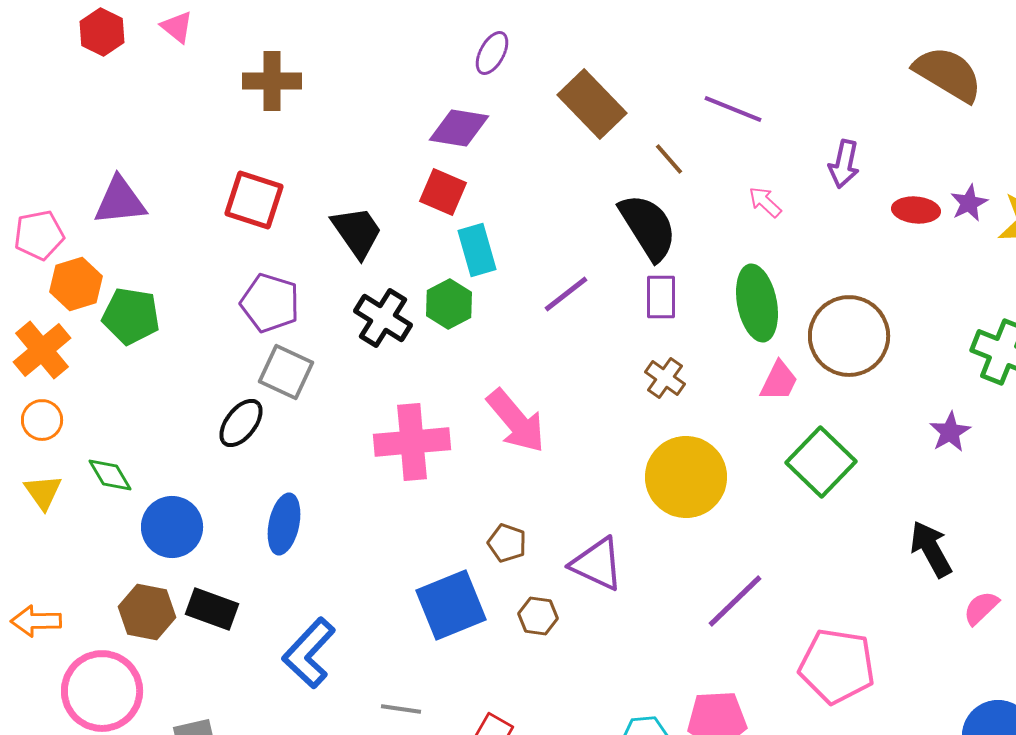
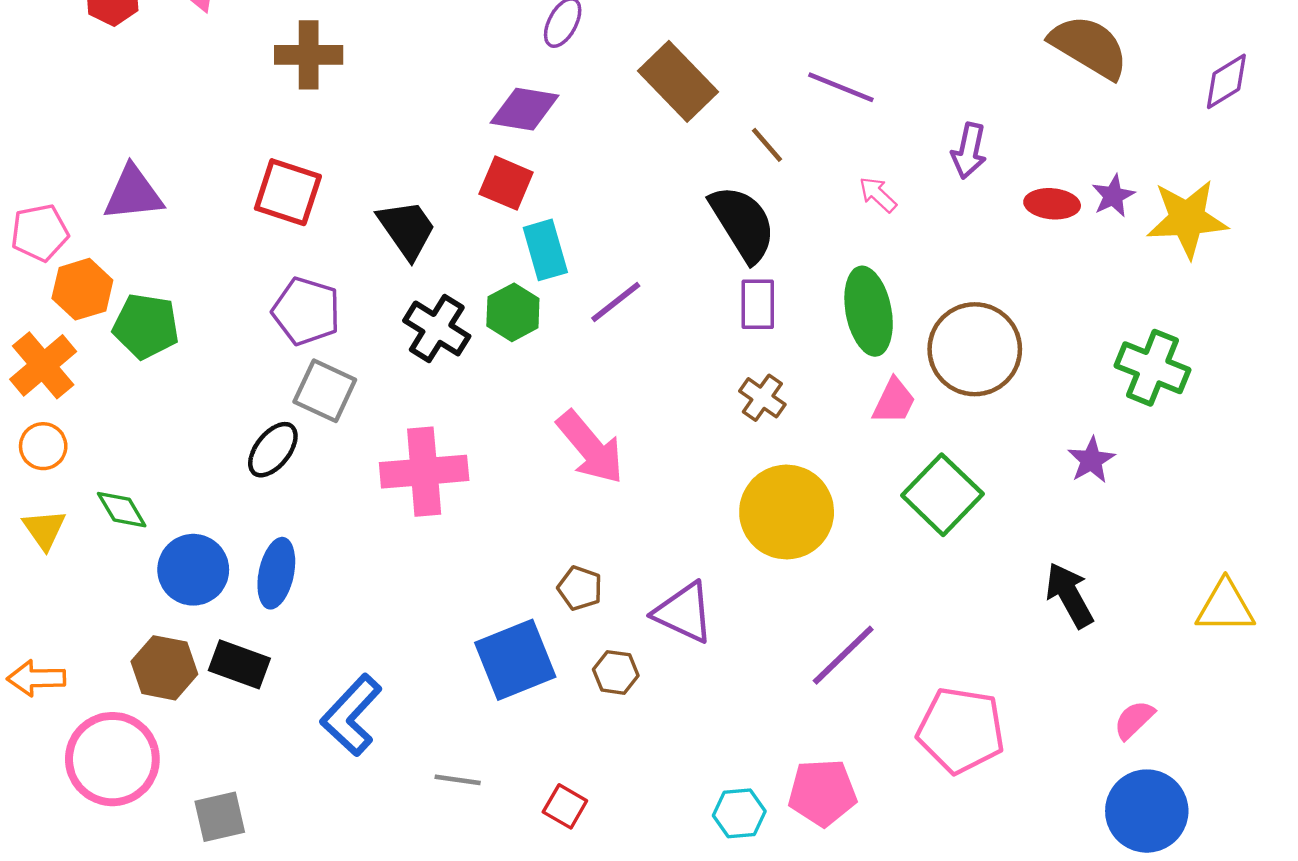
purple line: (566, 294) -> (616, 302), moved
pink cross: (412, 442) -> (424, 472), moved
blue ellipse: (284, 524) -> (276, 573), moved
pink semicircle: (981, 608) -> (1134, 720), moved

